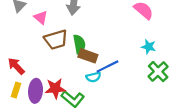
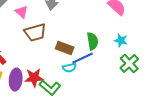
green semicircle: (79, 44) -> (93, 41), moved

